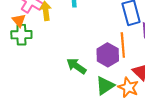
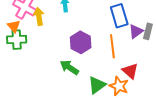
purple hexagon: (108, 55) -> (81, 42), moved

